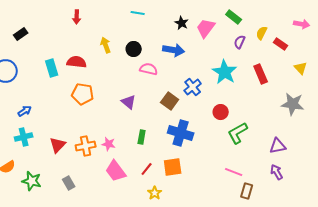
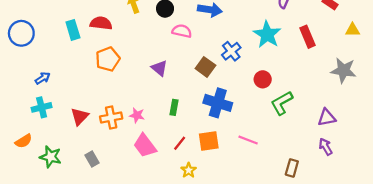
yellow triangle: (301, 68) -> (352, 30), turned -48
orange pentagon: (83, 94) -> (108, 59), turned -30
pink line: (234, 172) -> (248, 140), moved

